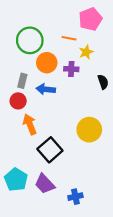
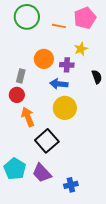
orange line: (69, 38) -> (59, 26), moved
green circle: (30, 40) -> (27, 17), moved
blue arrow: (46, 89) -> (59, 84), moved
yellow circle: (89, 130) -> (65, 108), moved

